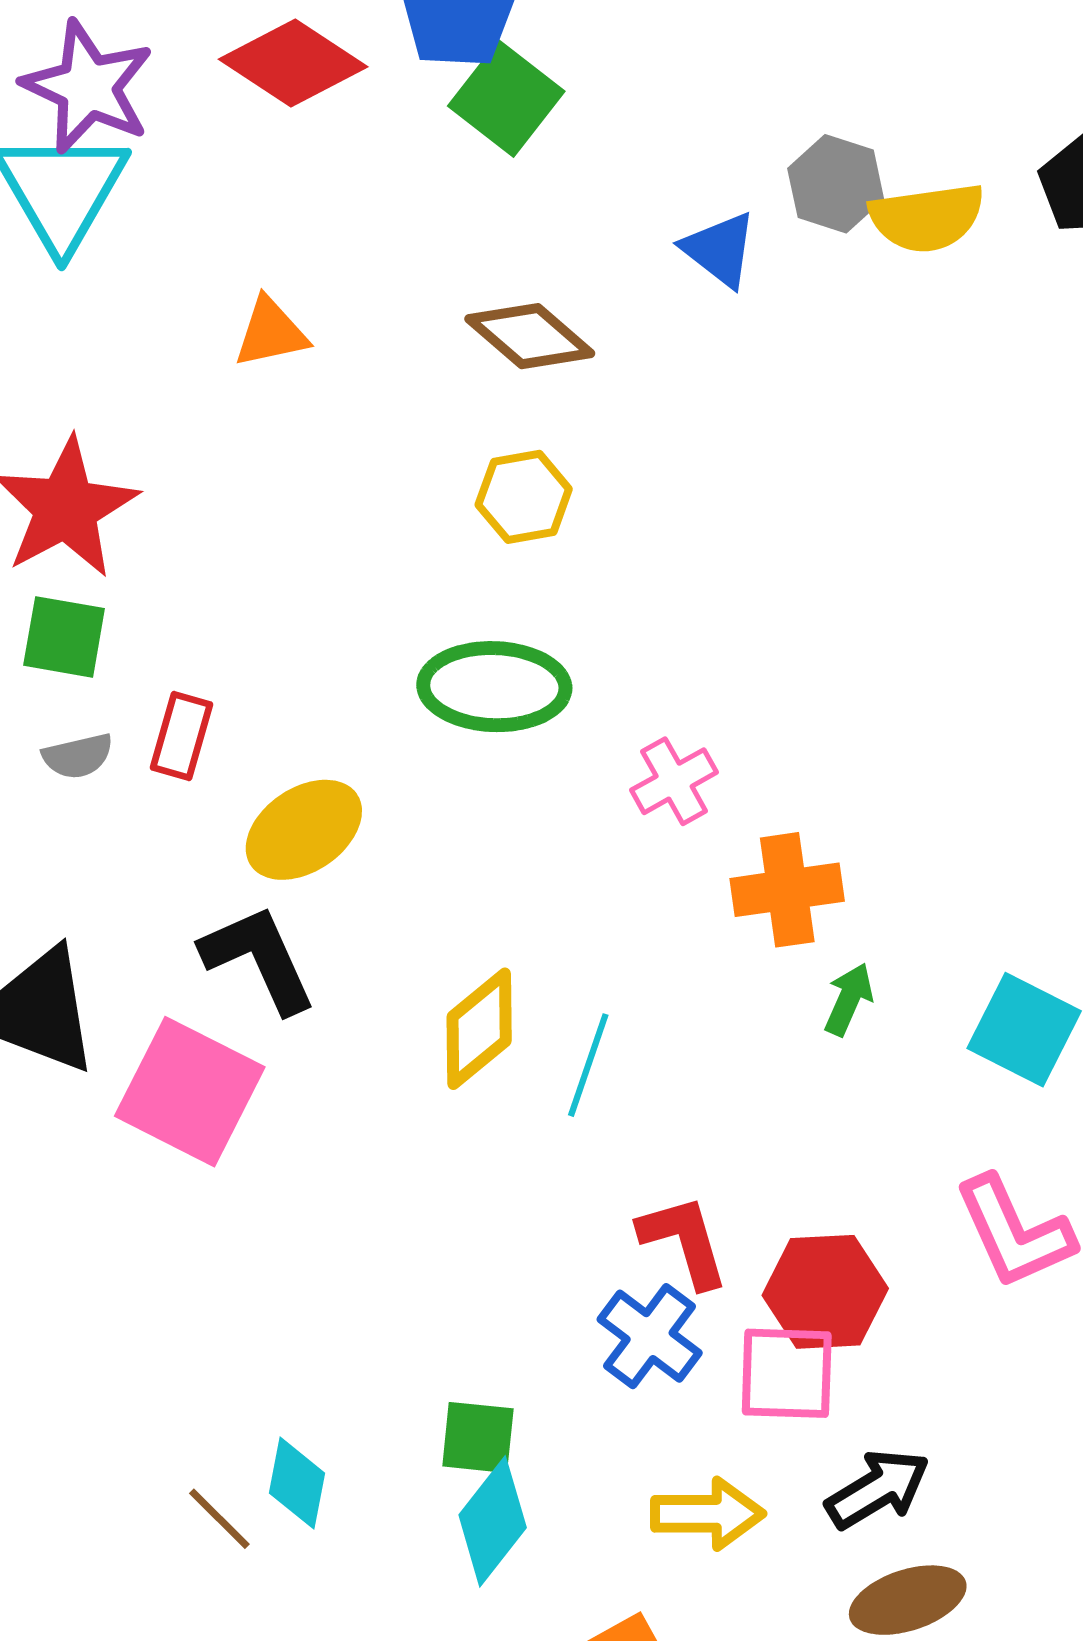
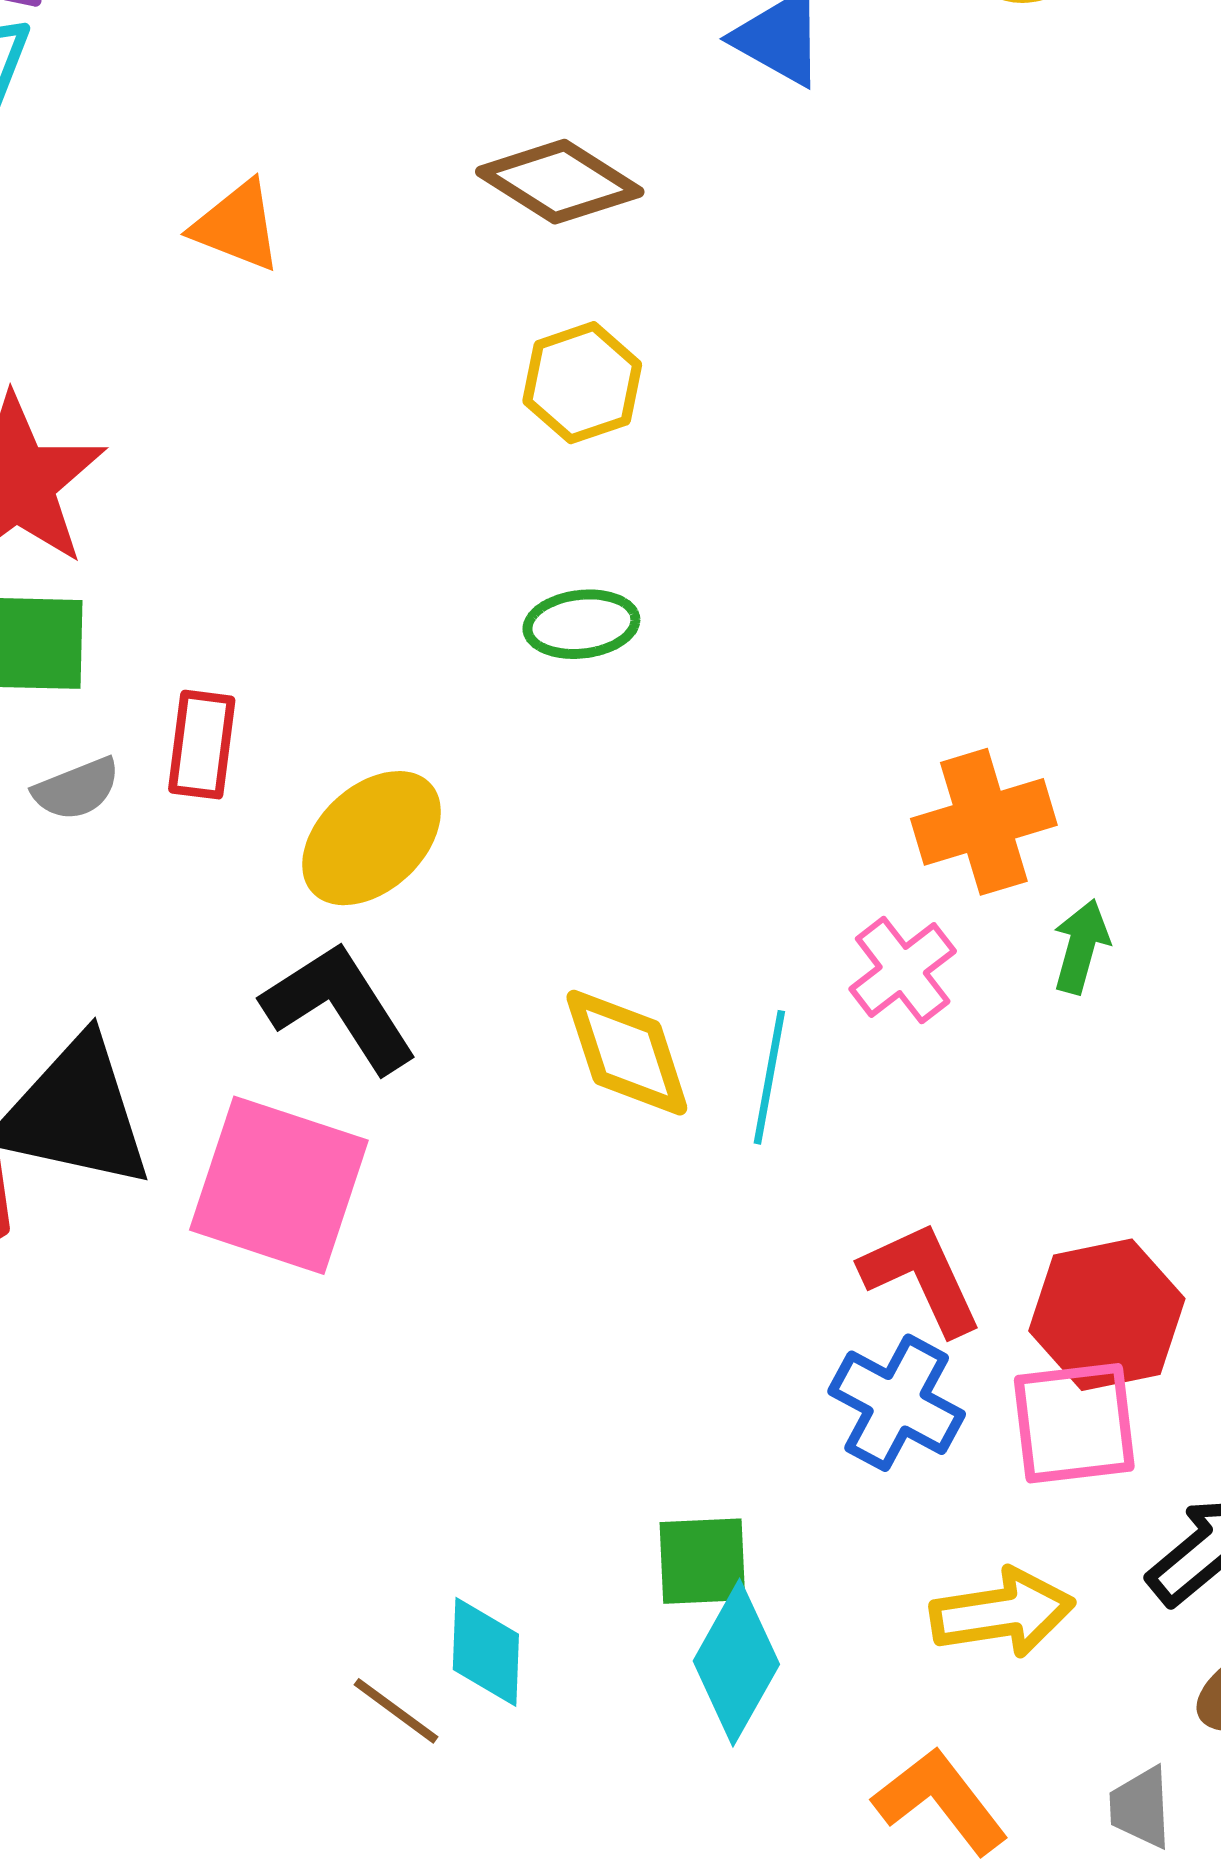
orange triangle: (271, 333) -> (237, 226), turned 42
green ellipse: (494, 687) -> (581, 624), size x0.6
pink cross: (674, 781) -> (903, 970), moved
yellow diamond: (479, 1029) -> (627, 1053), turned -60

